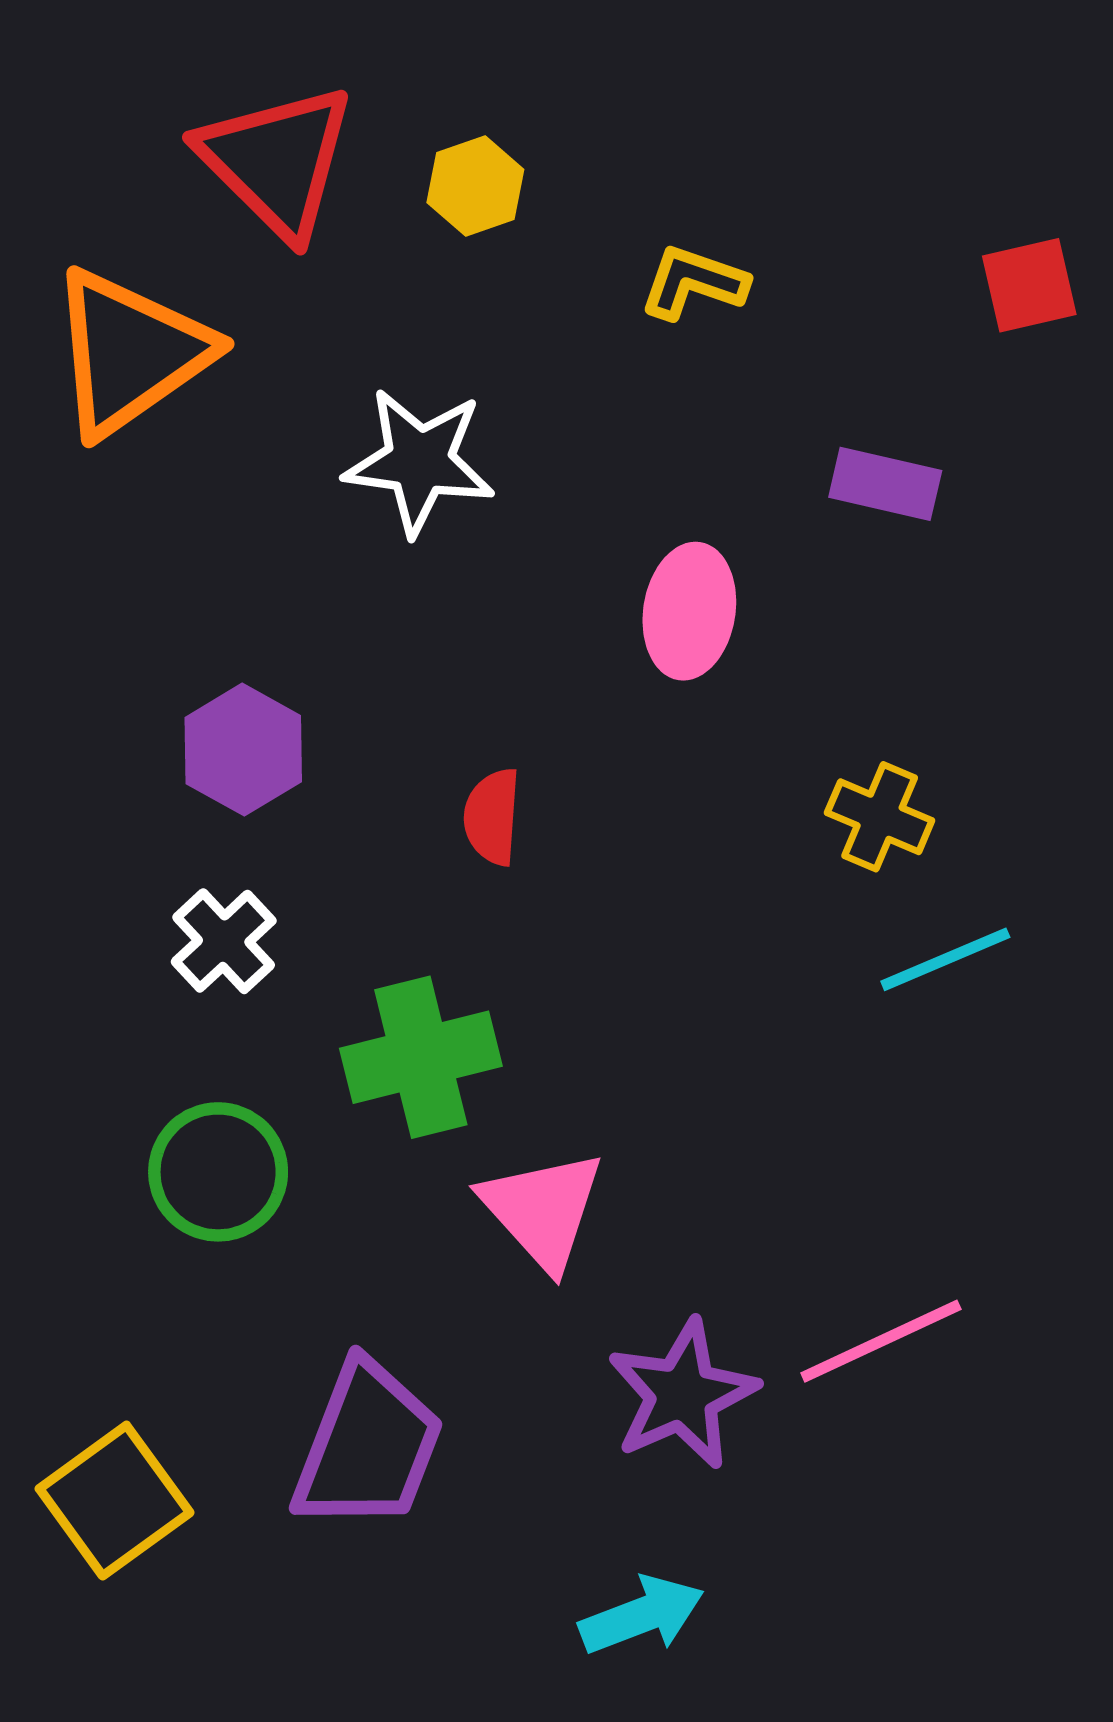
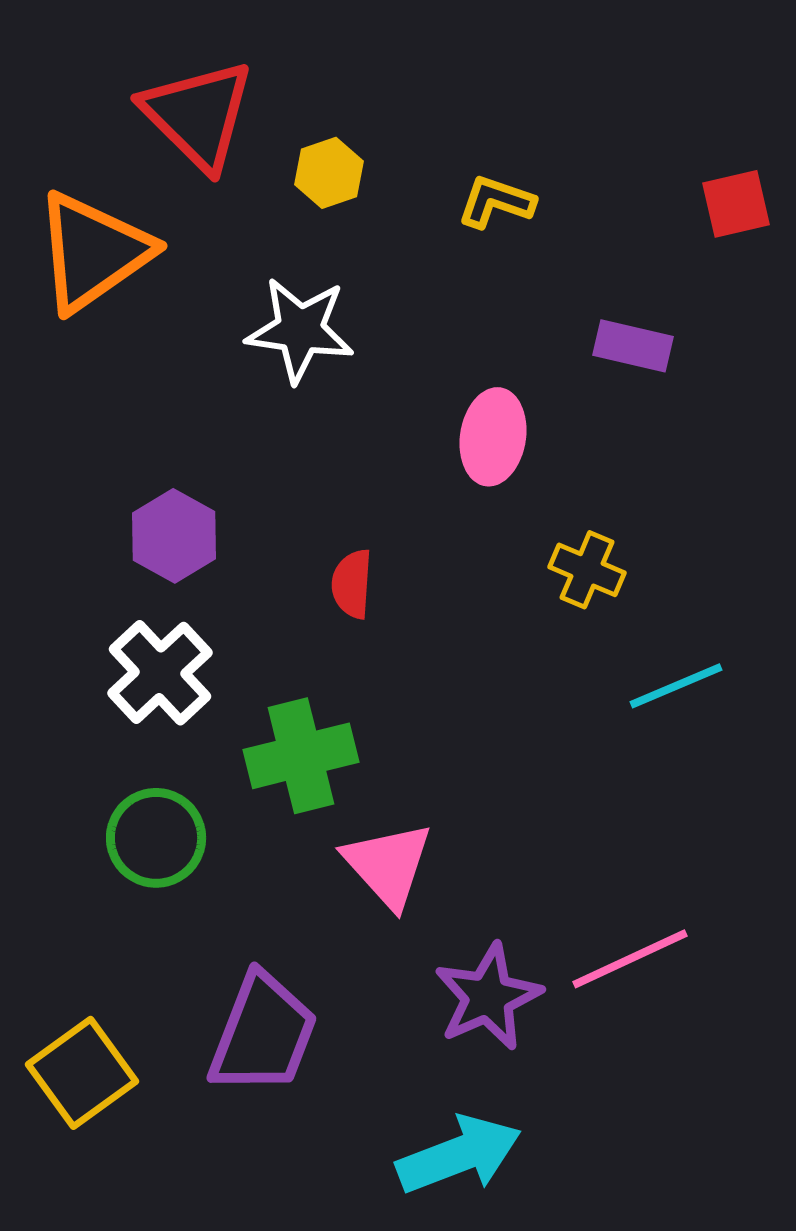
yellow hexagon: (475, 186) -> (329, 173), moved
yellow cross: (880, 817) -> (587, 570), moved
white cross: (224, 941) -> (160, 673), size x1.4
cyan arrow: (642, 1615) -> (459, 1155), size x1.4

